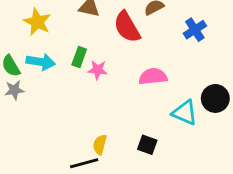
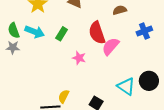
red semicircle: (127, 27) -> (97, 33), moved
pink star: (98, 70) -> (79, 58), moved
pink semicircle: (153, 77) -> (111, 46), moved, turned -54

